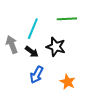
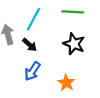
black star: (56, 47) -> (74, 44), moved

